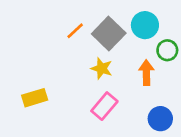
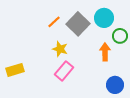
yellow star: (102, 68) -> (60, 49), moved
yellow rectangle: (35, 98) -> (15, 70), moved
pink rectangle: (104, 106) -> (64, 71), moved

